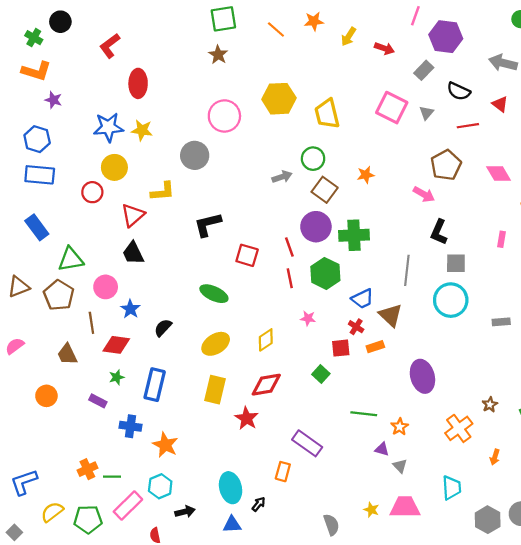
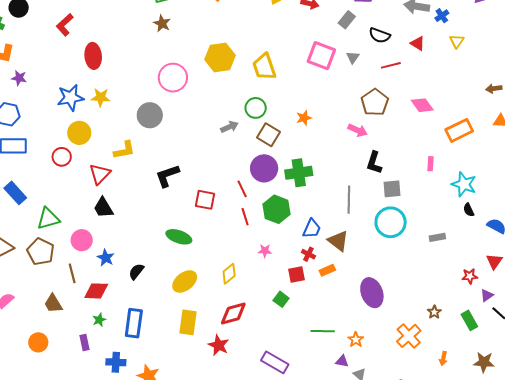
blue trapezoid: (363, 299) -> (312, 229), turned -35
purple rectangle: (98, 401) -> (85, 342), turned 56

